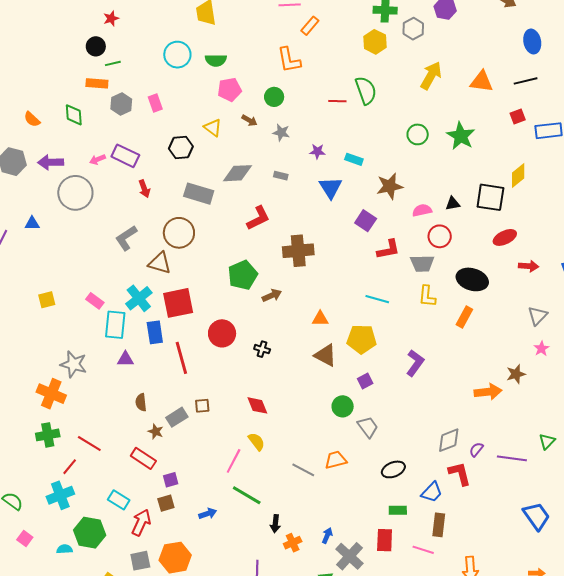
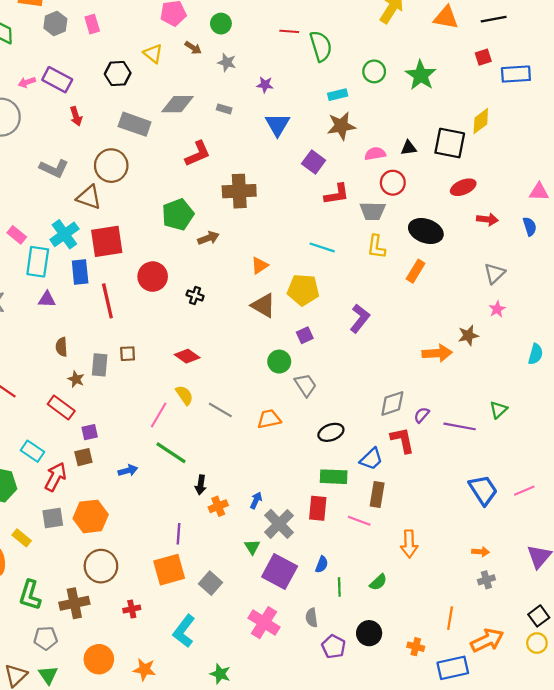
green semicircle: (366, 90) -> (321, 46), moved
cyan rectangle: (354, 159) -> (338, 95), moved, turned -36
gray L-shape: (126, 238) -> (54, 168), turned -124
orange triangle: (320, 319) -> (260, 265), turned -36
red diamond: (257, 405) -> (187, 356), turned -35
gray rectangle: (177, 417) -> (100, 365), turned -55
gray line: (303, 470) -> (220, 410), moved
green rectangle: (398, 510) -> (334, 477), size x1.4

